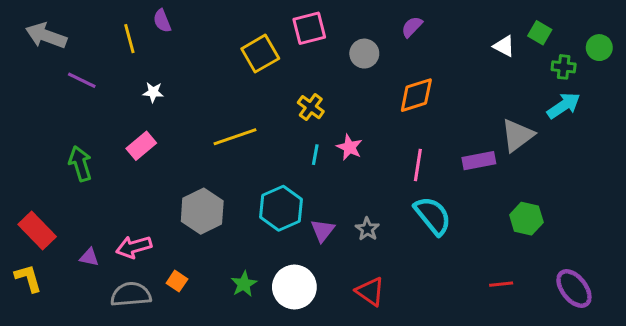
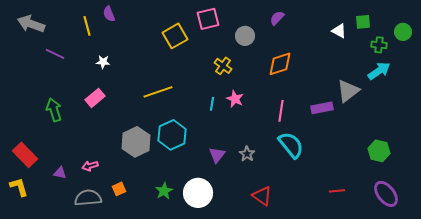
green square: (540, 33) -> (363, 22), turned -35
yellow cross: (311, 107) -> (223, 66), moved
cyan hexagon: (281, 208) -> (172, 135), moved
green hexagon: (526, 219) -> (379, 151), moved
pink arrow: (134, 247) -> (90, 166), size x0.7
orange square: (177, 281) -> (119, 189), turned 32
red triangle: (370, 291) -> (262, 196), moved

